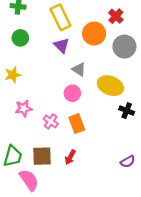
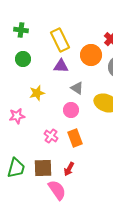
purple triangle: (62, 45) -> (61, 66), turned -42
yellow star: (13, 75) -> (37, 93), moved
pink star: (24, 108) -> (17, 116), moved
pink semicircle: (29, 180) -> (57, 190), moved

